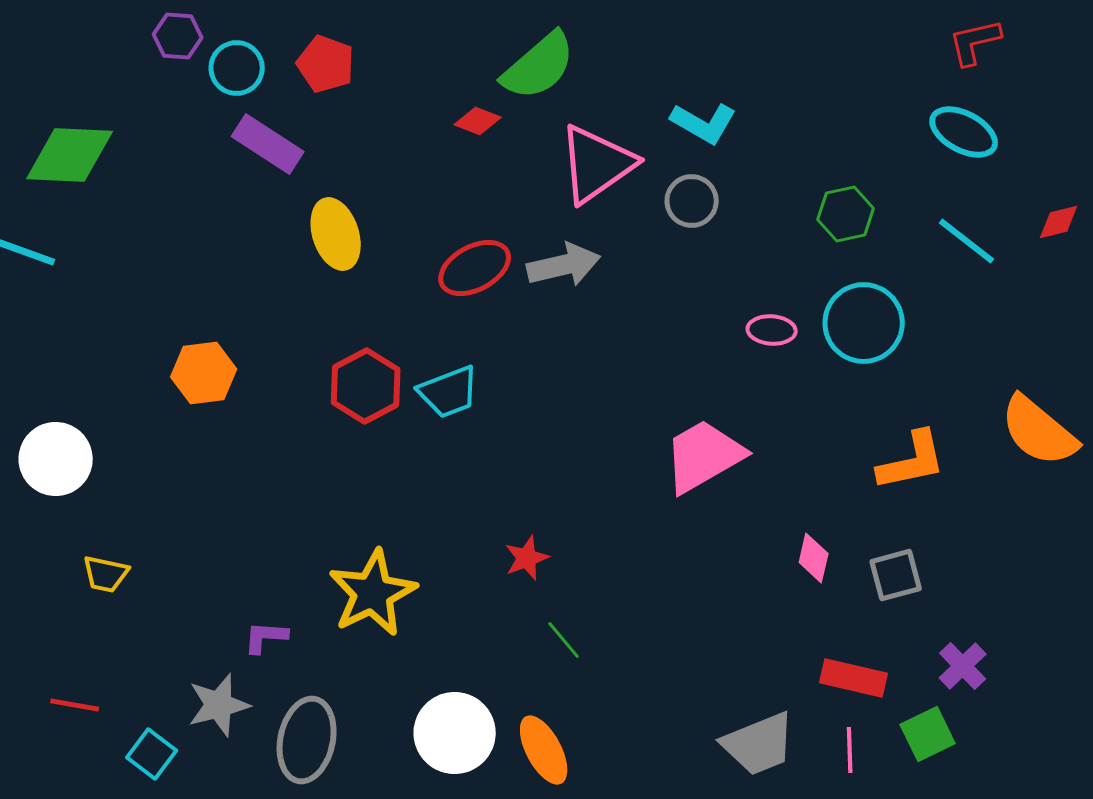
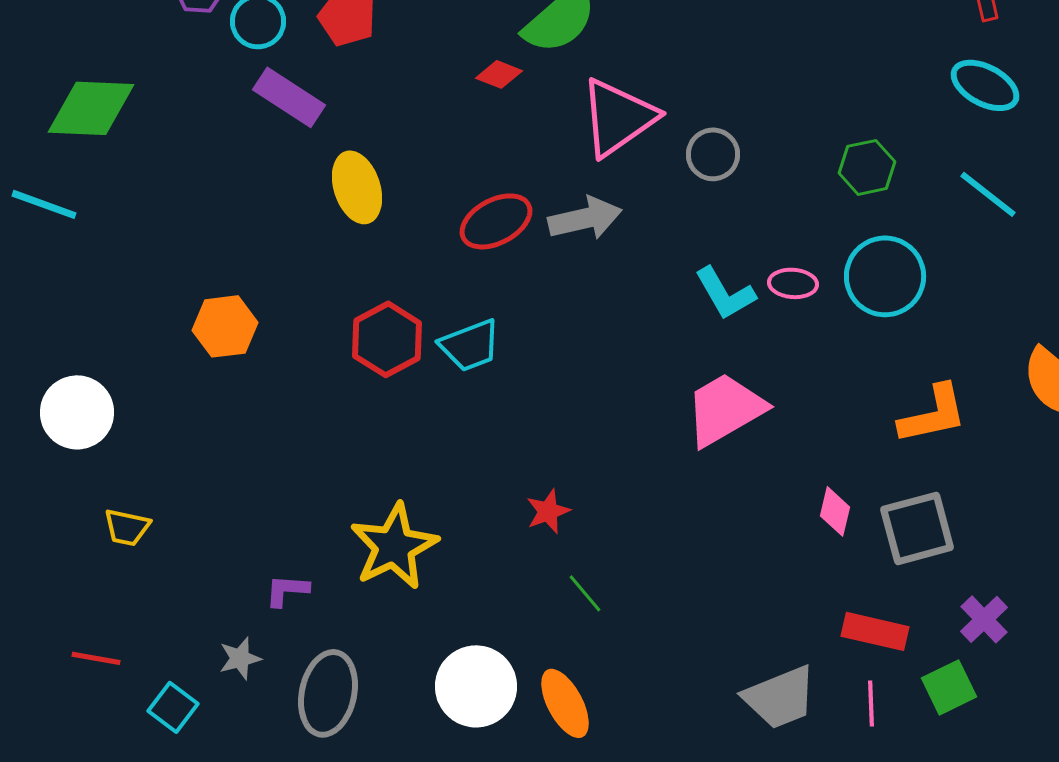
cyan L-shape: (704, 123) -> (725, 293), moved, turned 30
gray square: (896, 575) -> (917, 528), size x1.4
gray star: (219, 705) -> (240, 658), size x0.7

